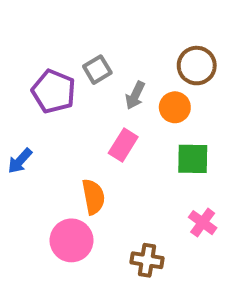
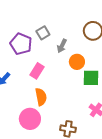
orange circle: (175, 107) -> (77, 62), moved
pink rectangle: (123, 145) -> (37, 71), moved

